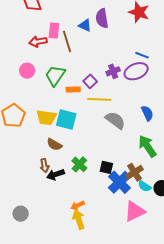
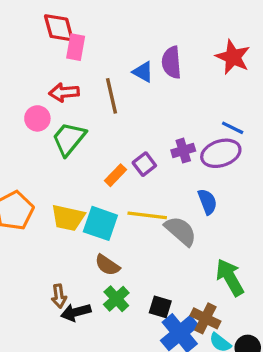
pink rectangle: (54, 31) -> (76, 47), moved
pink circle: (27, 71) -> (37, 118), moved
green trapezoid: (55, 76) -> (69, 139), moved
orange rectangle: (73, 89) -> (116, 175), turned -48
yellow line: (99, 99) -> (147, 215), moved
blue semicircle: (147, 113) -> (207, 202), moved
brown semicircle: (54, 145) -> (107, 265), moved
brown cross: (134, 172) -> (205, 318), turned -36

